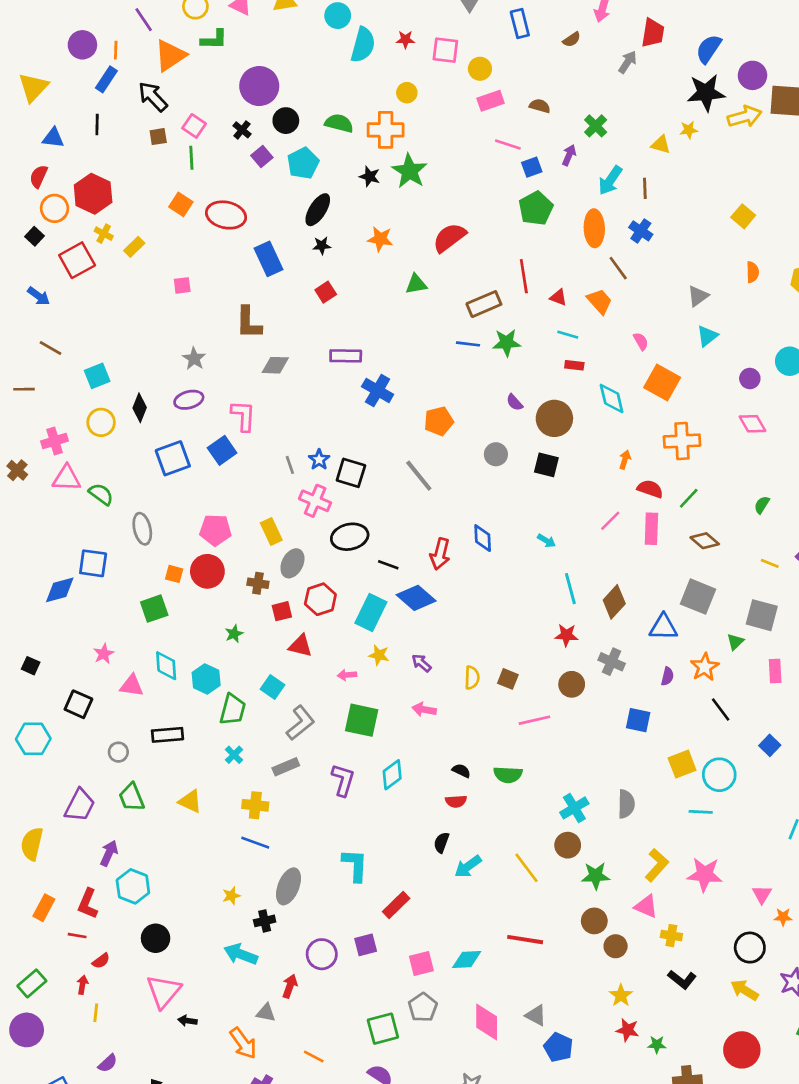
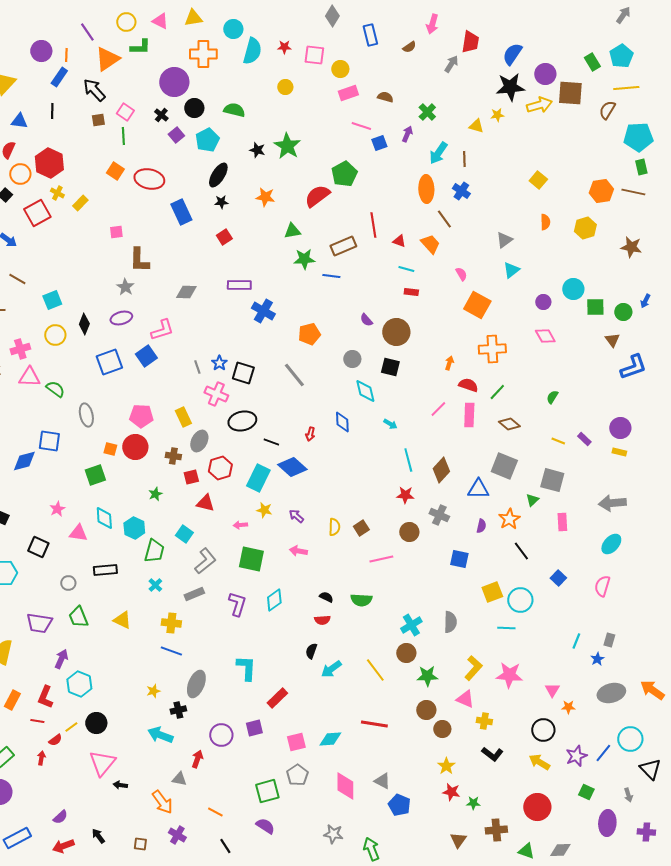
orange cross: (386, 130) -> (203, 54), moved
green pentagon: (536, 208) -> (344, 174), moved
brown L-shape: (249, 323) -> (139, 260), moved
green star: (507, 343) -> (304, 259), moved
cyan diamond: (612, 398) -> (365, 391), moved
pink L-shape: (243, 416) -> (162, 330), turned 70
red arrow: (440, 554) -> (310, 434), size x0.6
brown square: (508, 679) -> (361, 528), turned 35
purple trapezoid: (80, 805) -> (39, 623), turned 72
yellow line: (96, 1013) -> (71, 727), moved, turned 48

